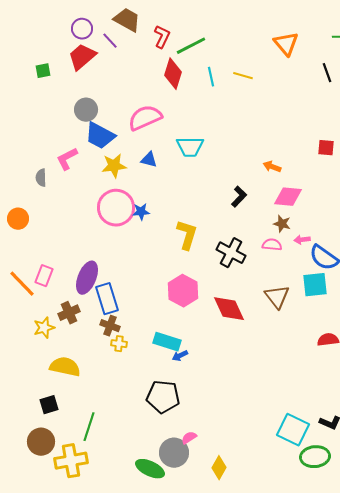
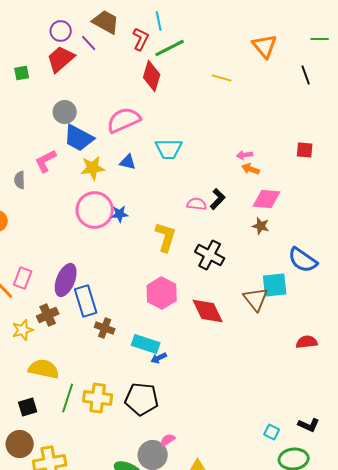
cyan line: (211, 77) -> (159, 21), moved
pink arrow: (302, 240) -> (245, 155), moved
pink semicircle: (272, 245) -> (197, 204), moved
cyan square: (315, 285) -> (275, 285), moved
brown cross: (110, 326) -> (105, 328), moved
yellow cross: (119, 344) -> (98, 398), moved, size x1.8
green line: (89, 427) -> (68, 398), moved
cyan square: (293, 430) -> (272, 432), size x0.5

